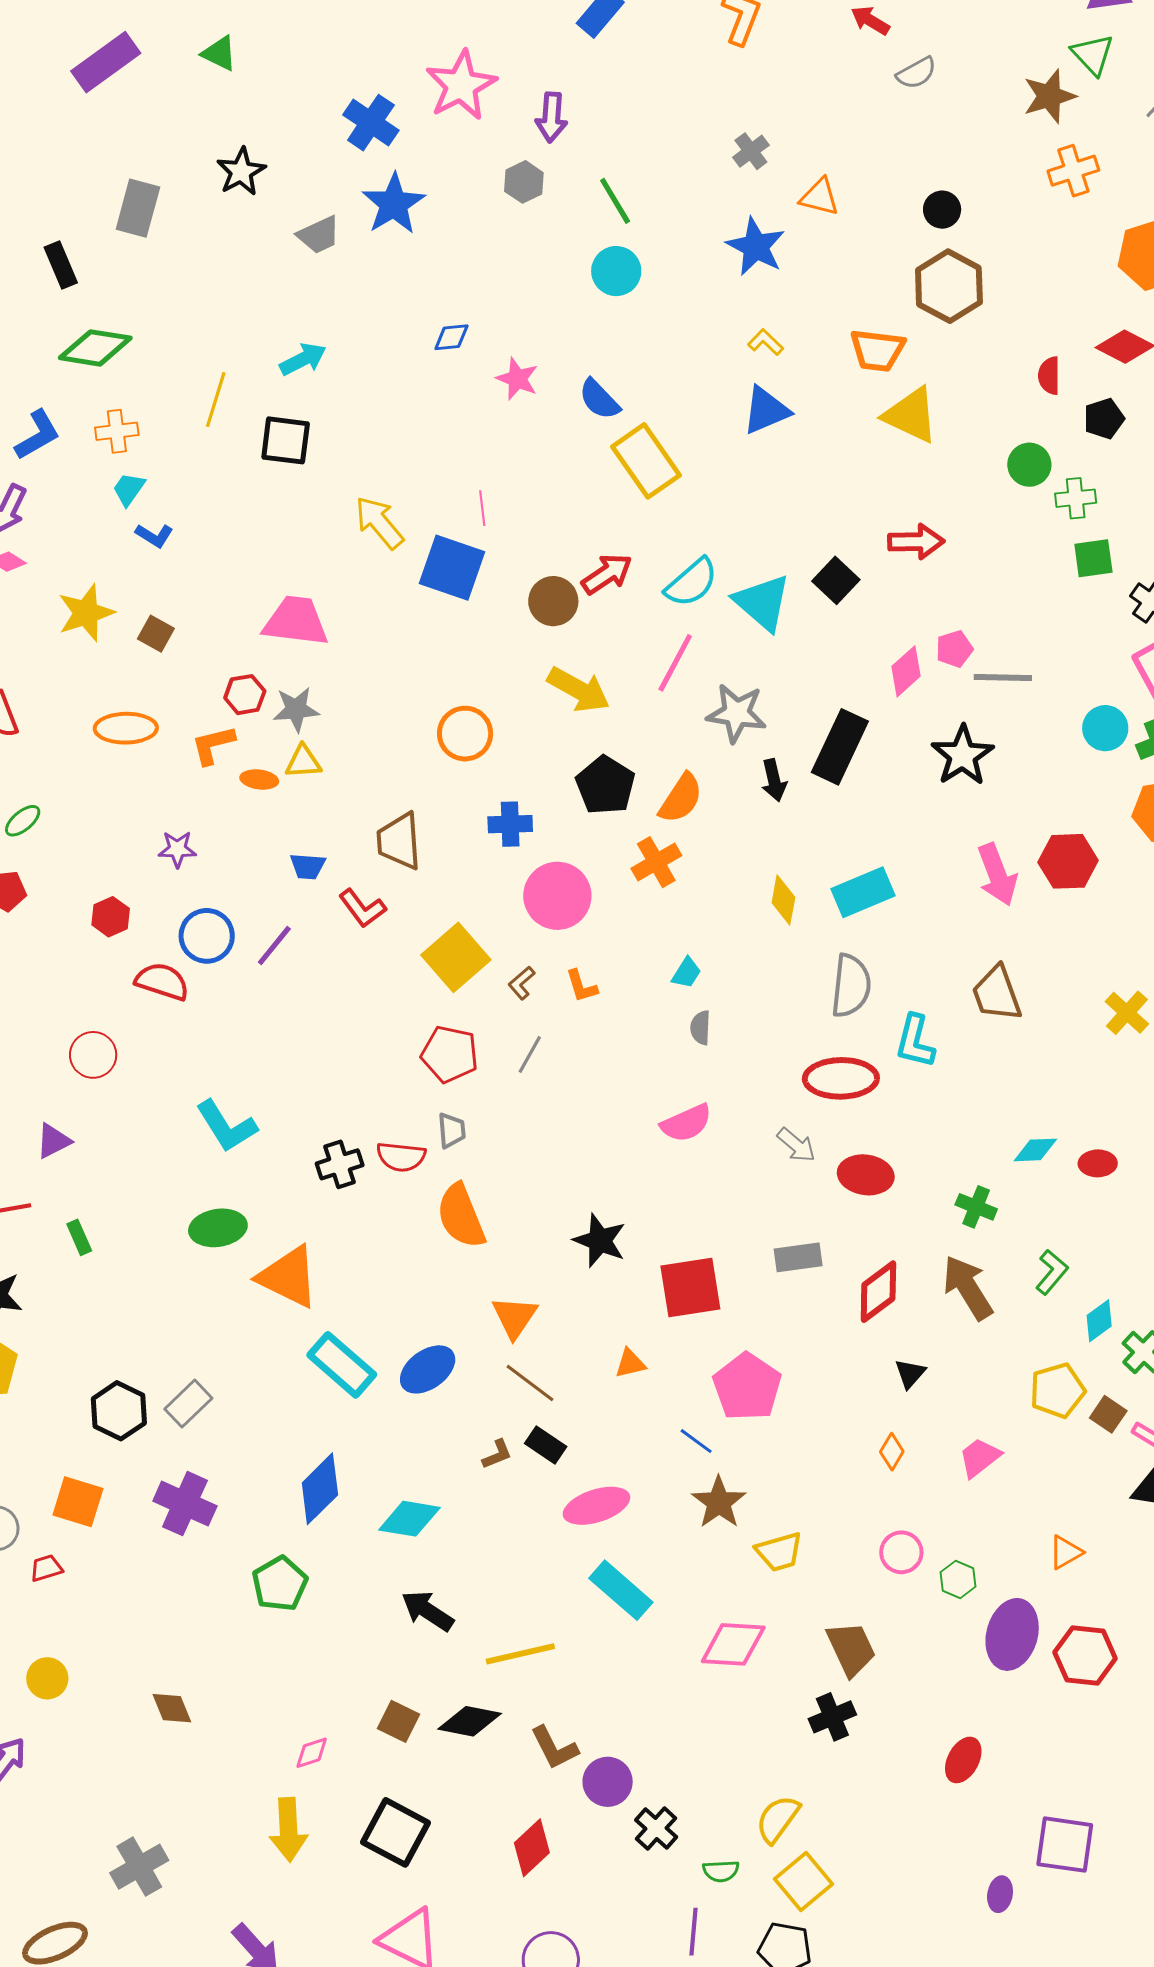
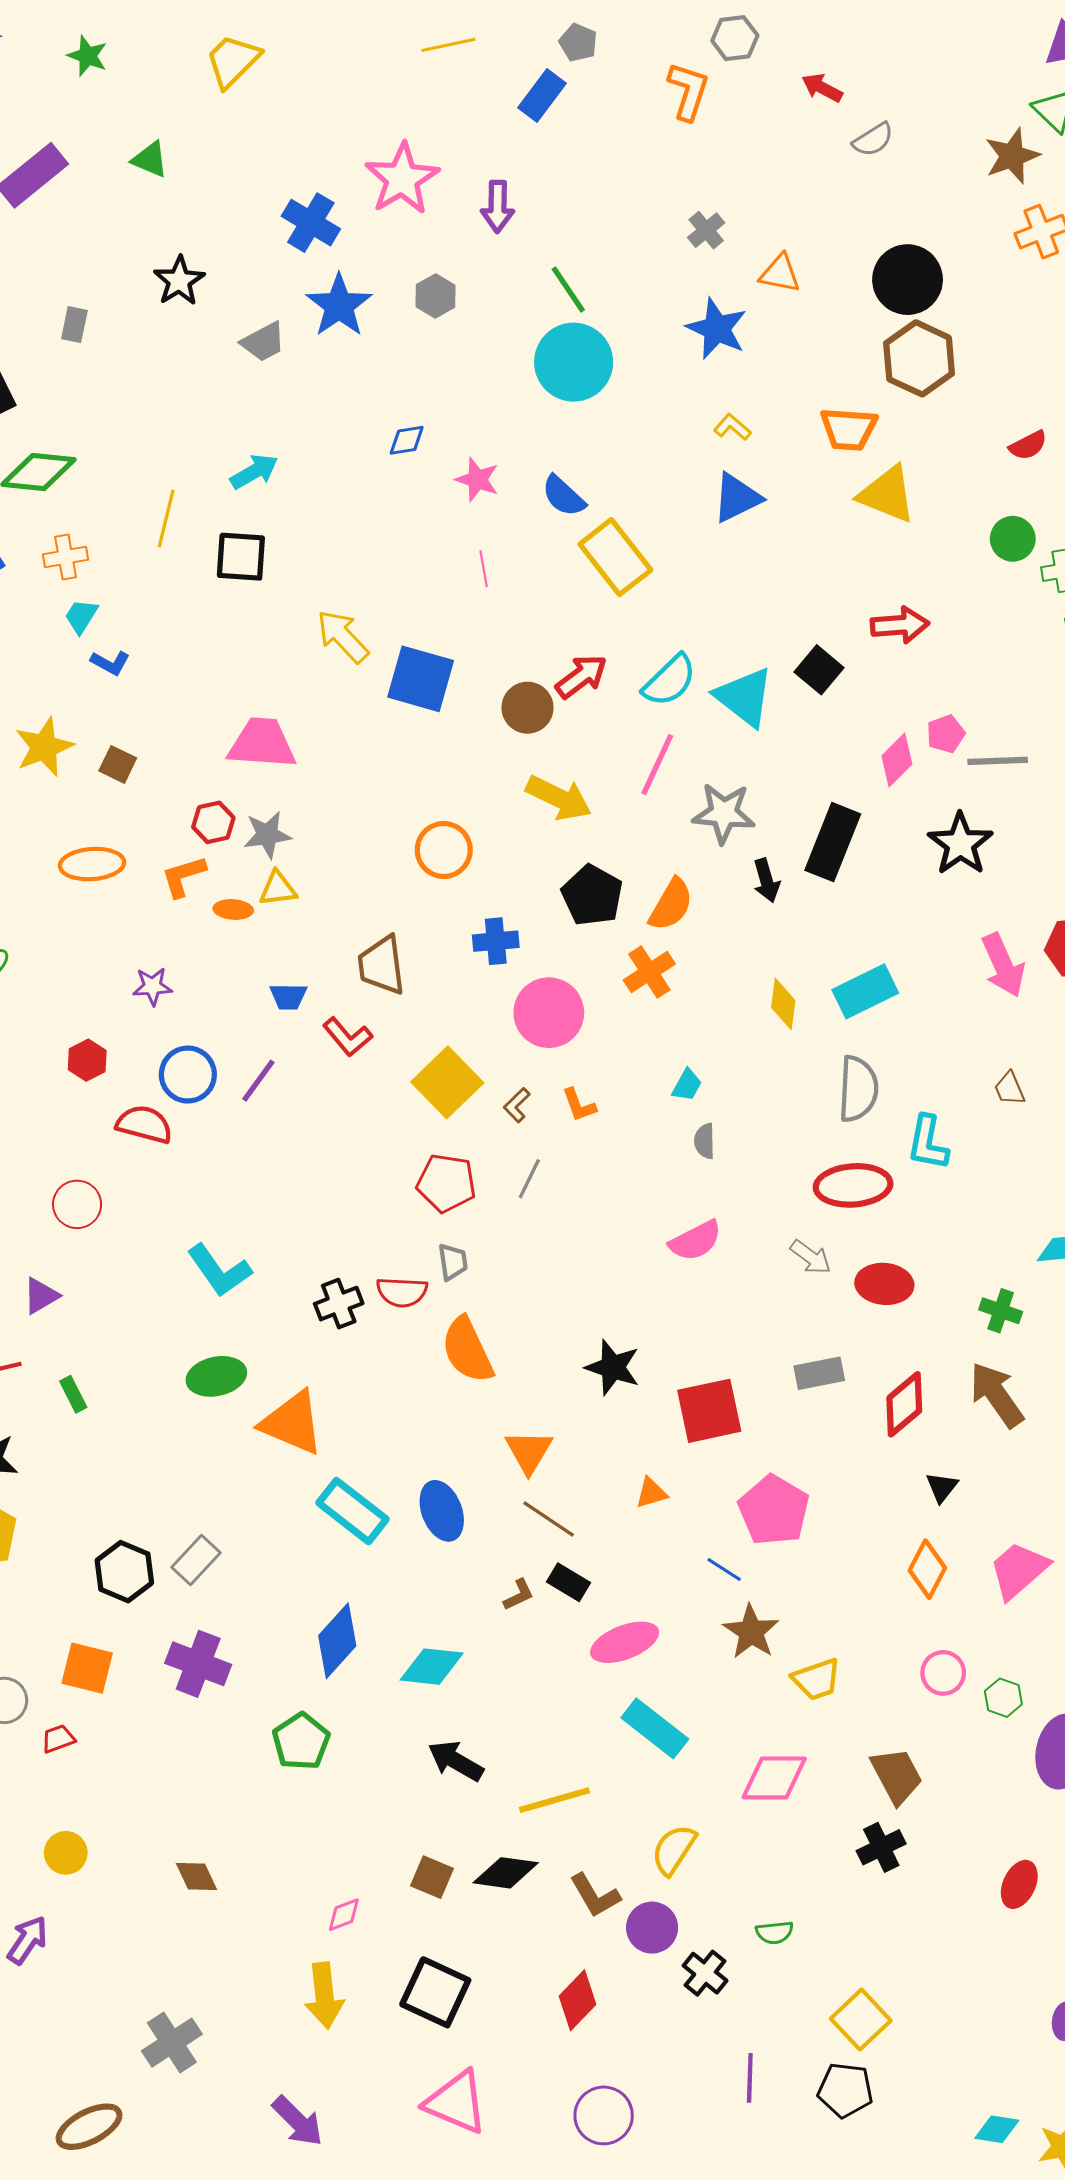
gray hexagon: (524, 182) -> (435, 296), moved
gray rectangle: (138, 208) -> (74, 325), size x0.6
black circle: (942, 210) -> (908, 280), size x1.8
cyan circle: (616, 271) -> (574, 362), size x1.5
red semicircle: (1049, 376) -> (1028, 445), turned -114
pink line: (482, 508) -> (484, 569), moved
brown trapezoid: (997, 994) -> (1010, 1089), size x0.6
blue ellipse: (428, 1369) -> (442, 1511), turned -72
orange diamond: (892, 1452) -> (927, 1569), size x1.5
pink trapezoid: (980, 1457) -> (1019, 1570), size x1.4
yellow semicircle: (778, 1819) -> (674, 1850), moved
green semicircle: (721, 1871) -> (774, 1933), moved

